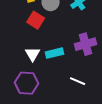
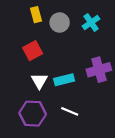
red square: (36, 20) -> (33, 51), moved, turned 30
white line: (78, 81) -> (70, 111), moved

